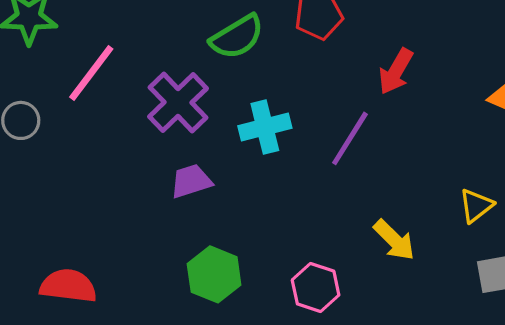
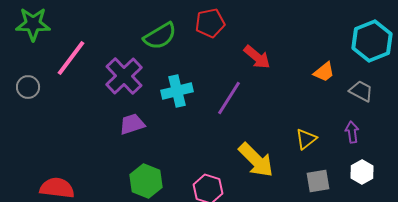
red arrow: (396, 71) -> (257, 57), turned -80
yellow arrow: (394, 240) -> (256, 160), size x1.4

